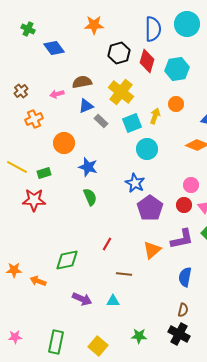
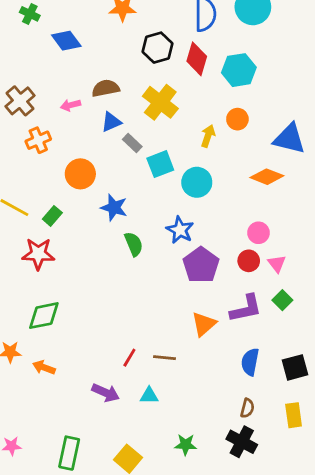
brown cross: (21, 91) -> (20, 101), size x1.5
cyan square: (132, 123) -> (160, 164), moved
green rectangle: (44, 173) -> (52, 216), turned -32
green semicircle: (90, 197) -> (134, 244), moved
red line: (107, 244) -> (129, 358), moved
green diamond: (67, 260) -> (44, 316), moved

